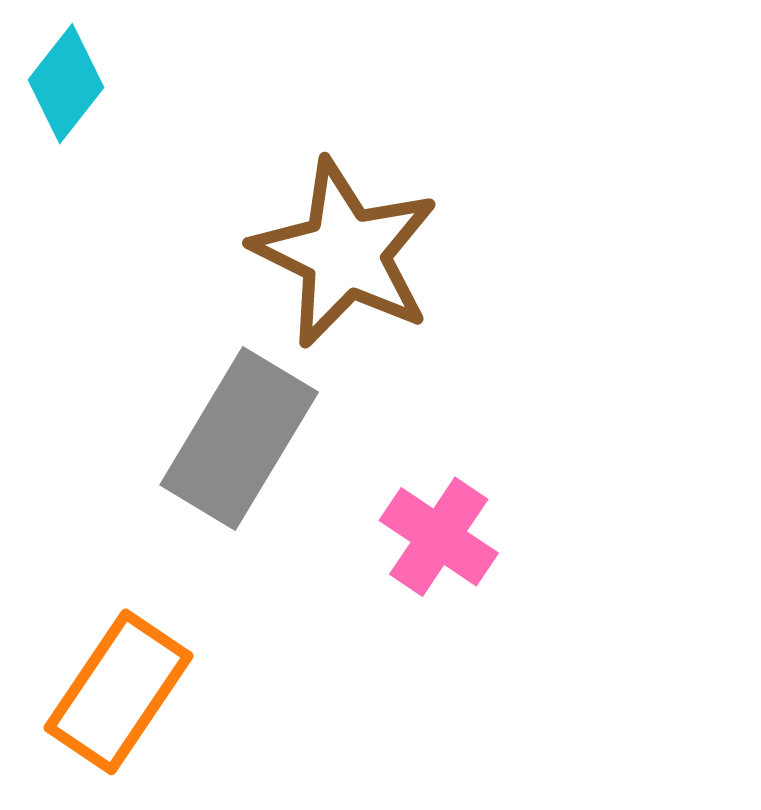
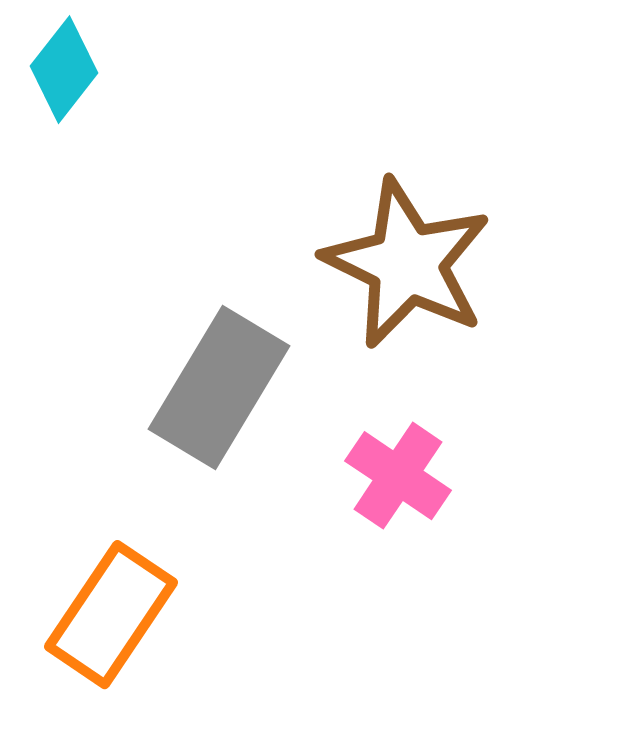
brown star: (345, 253) -> (407, 264), moved

